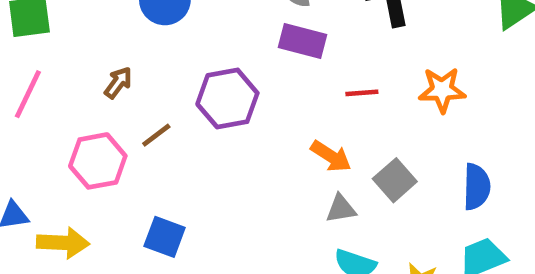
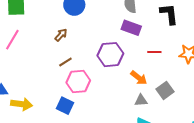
brown arrow: (118, 83) -> (61, 35), moved
purple hexagon: (227, 99) -> (110, 55), moved
pink hexagon: (98, 161) -> (78, 81), moved

